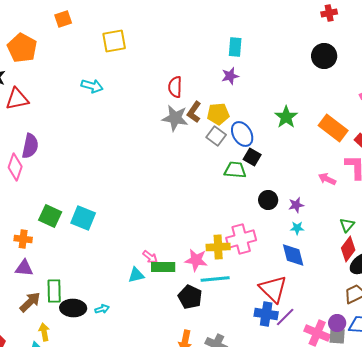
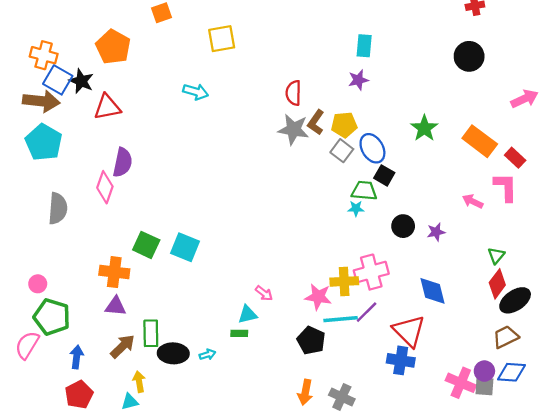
cyan star: (297, 228) -> (356, 208), moved
orange cross: (23, 239) -> (114, 272), size x1.4
green rectangle: (163, 267) -> (239, 333), moved, size x0.6
purple line: (285, 317) -> (367, 312), moved

